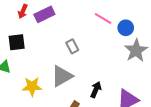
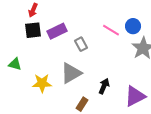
purple rectangle: (44, 14) -> (57, 31), moved
pink line: (103, 19) -> (111, 30), moved
black square: (17, 42) -> (33, 30), moved

